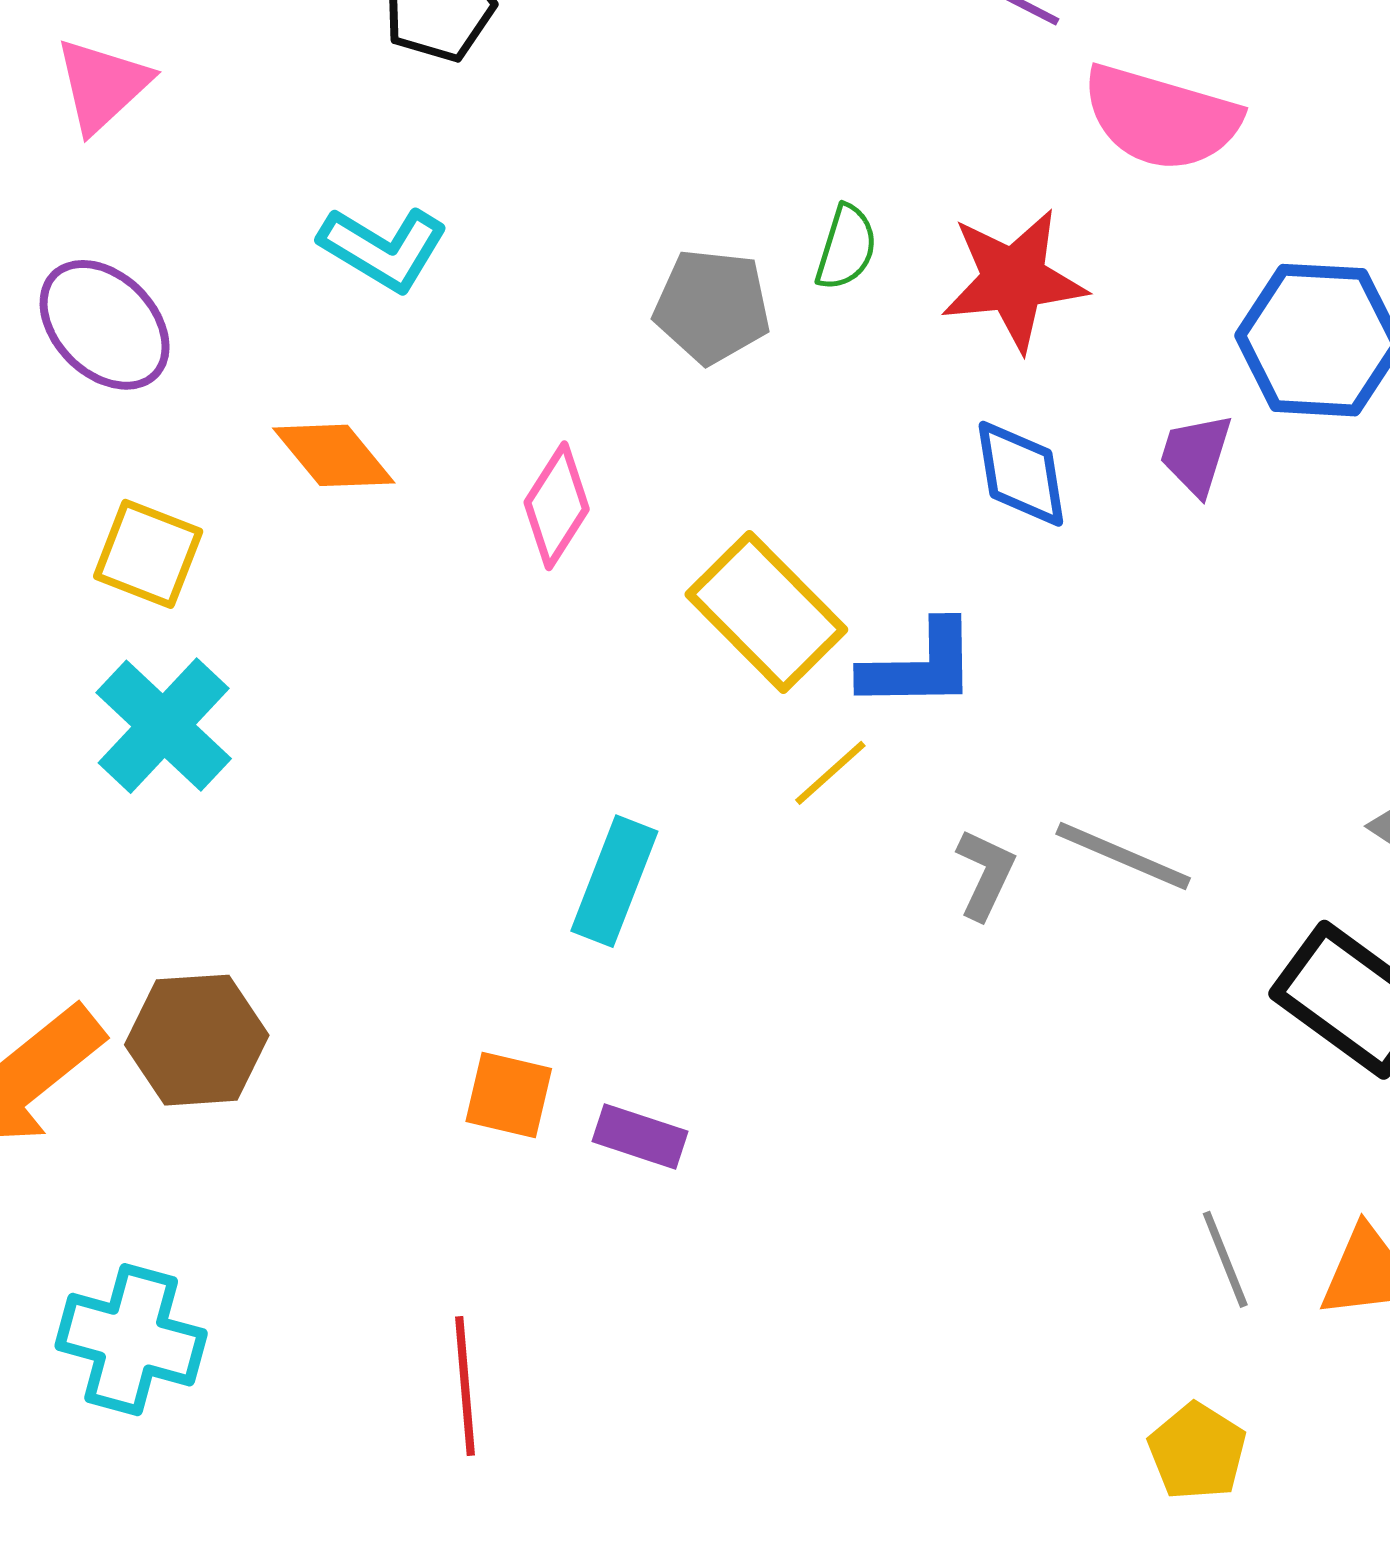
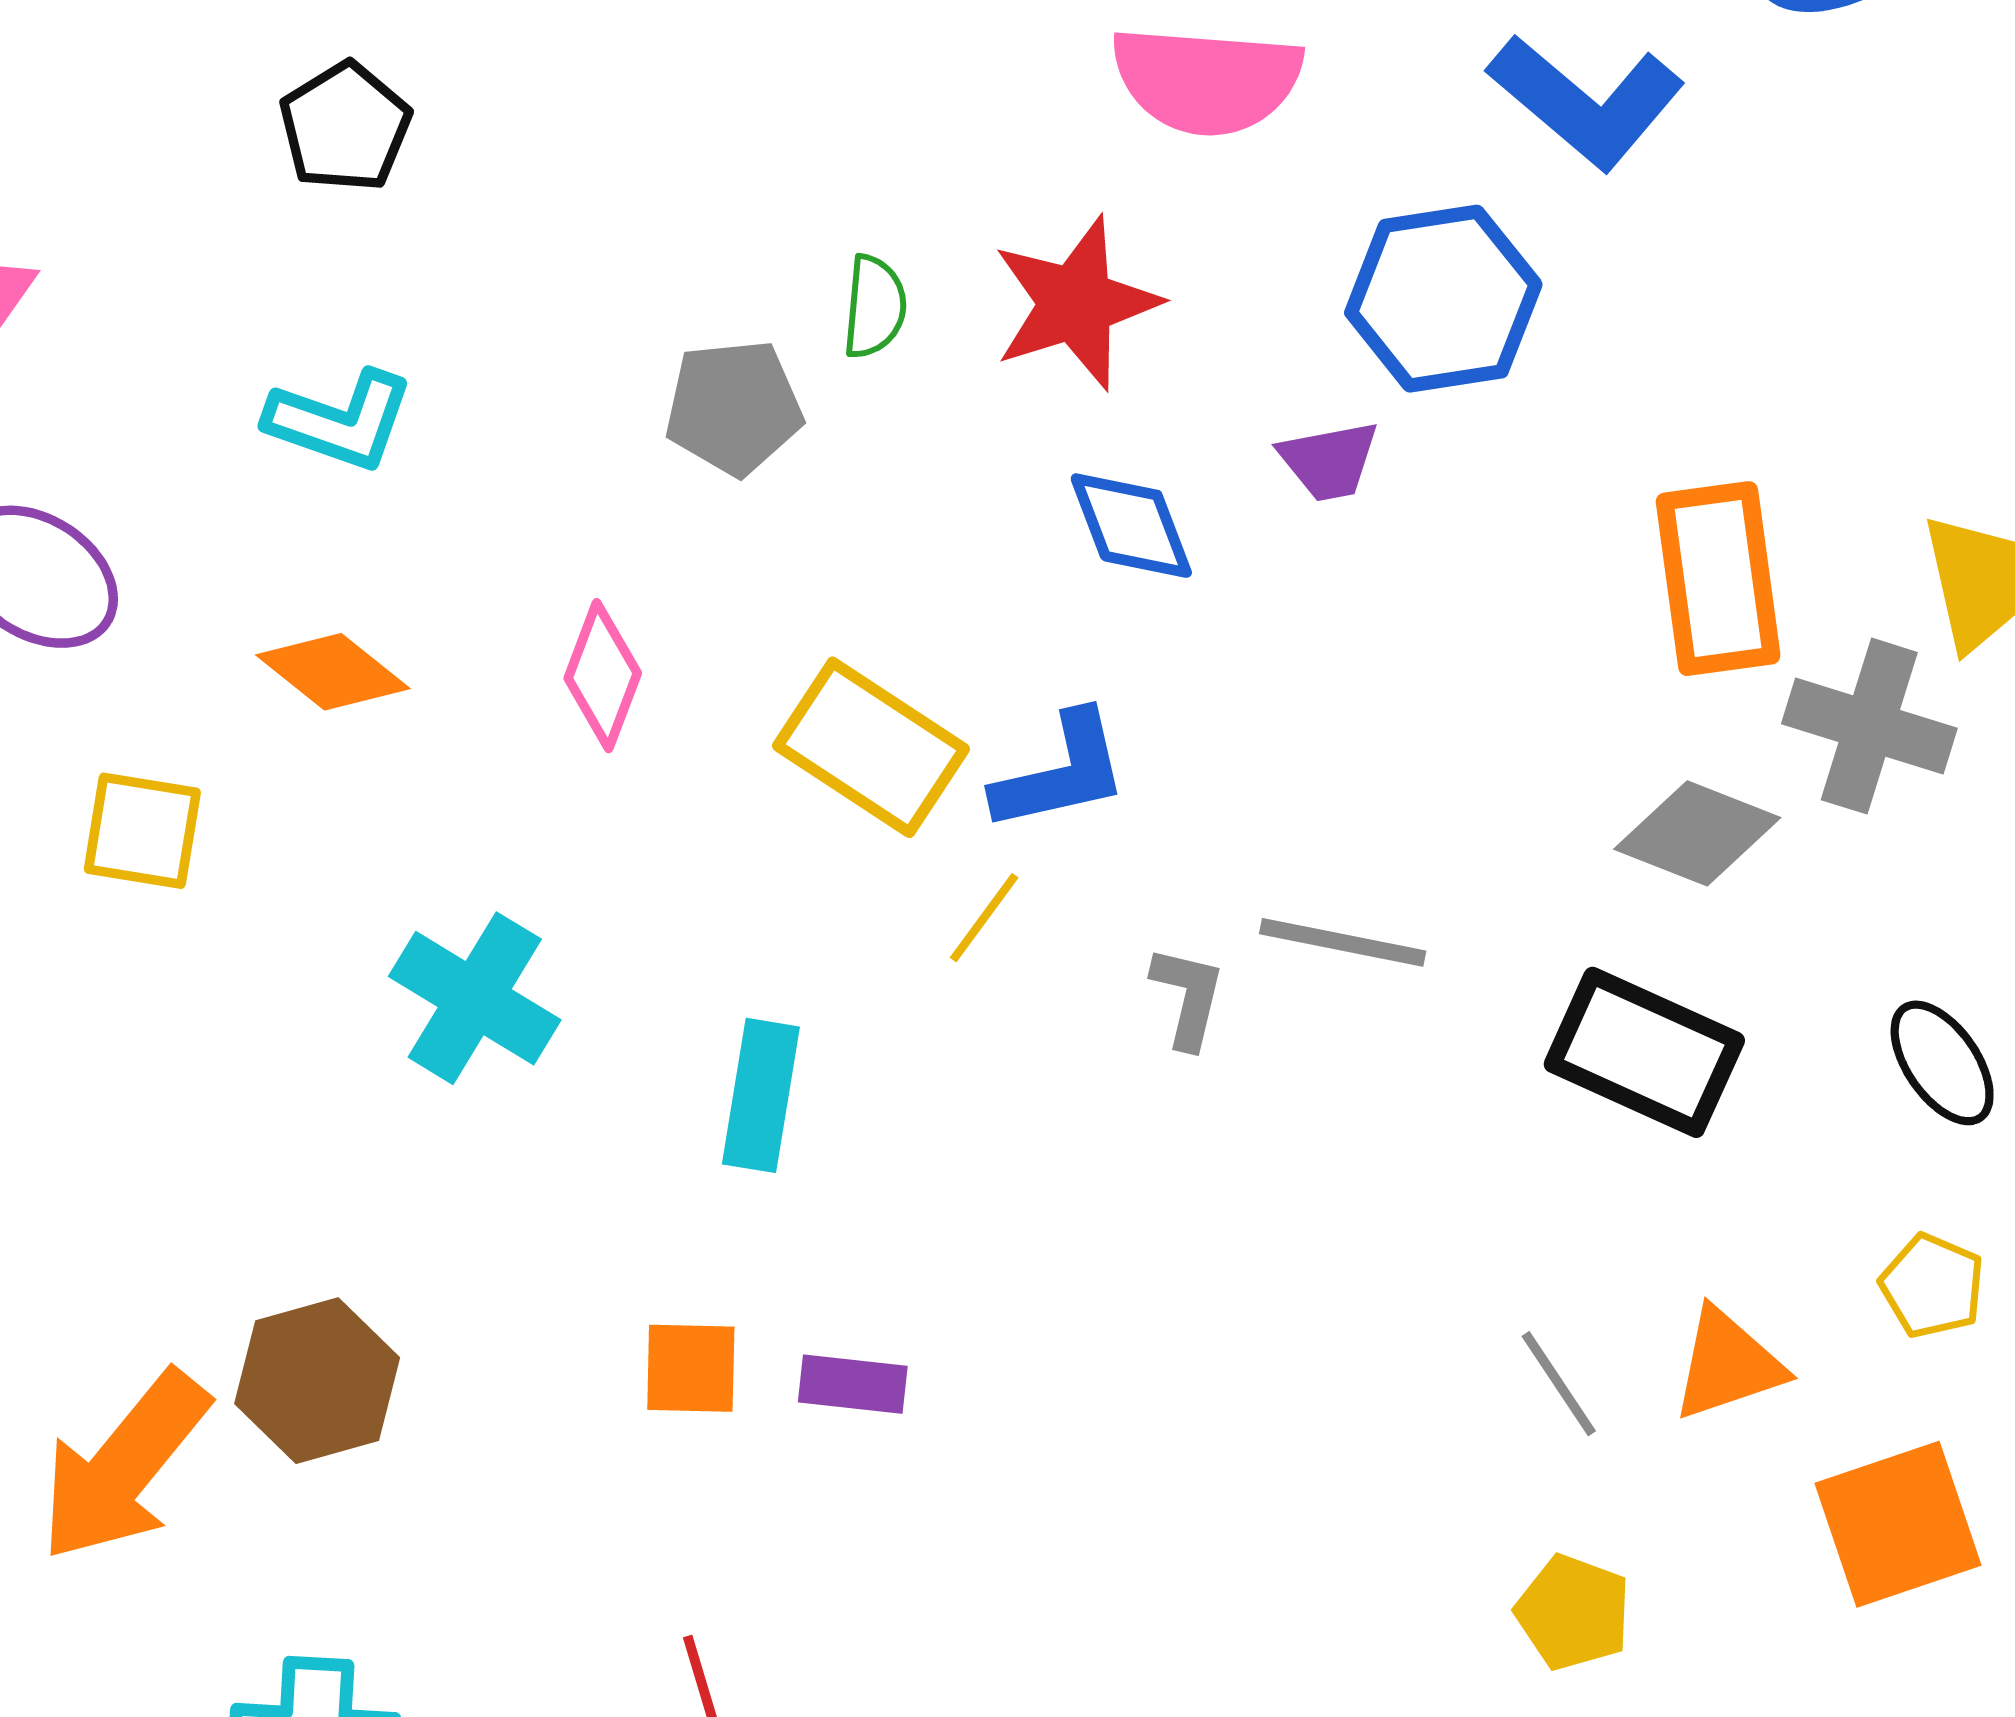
purple trapezoid: (1196, 454) -> (1329, 461), turned -106
cyan cross: (164, 726) -> (475, 998), moved

